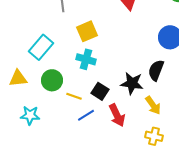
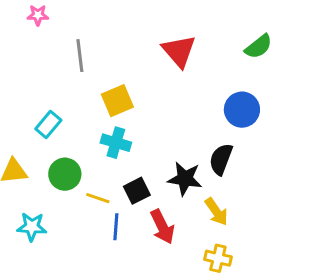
cyan rectangle: (41, 47) -> (48, 125), size x0.7
black square: (100, 91) -> (137, 191), turned 30
blue line: (86, 115) -> (116, 227), turned -54

